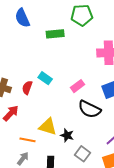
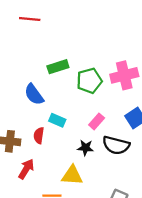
green pentagon: (82, 15) -> (89, 81), moved
blue semicircle: (22, 18) -> (34, 94), moved
black star: (67, 135) -> (85, 148), moved

